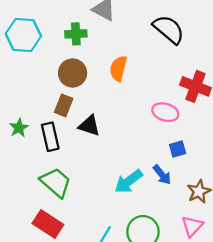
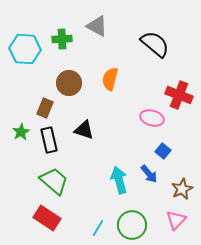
green cross: (76, 34) -> (62, 39), moved
brown rectangle: (64, 105) -> (45, 108), moved
blue square: (178, 149) -> (163, 151), turned -35
cyan arrow: (128, 181) -> (119, 180), turned 112

